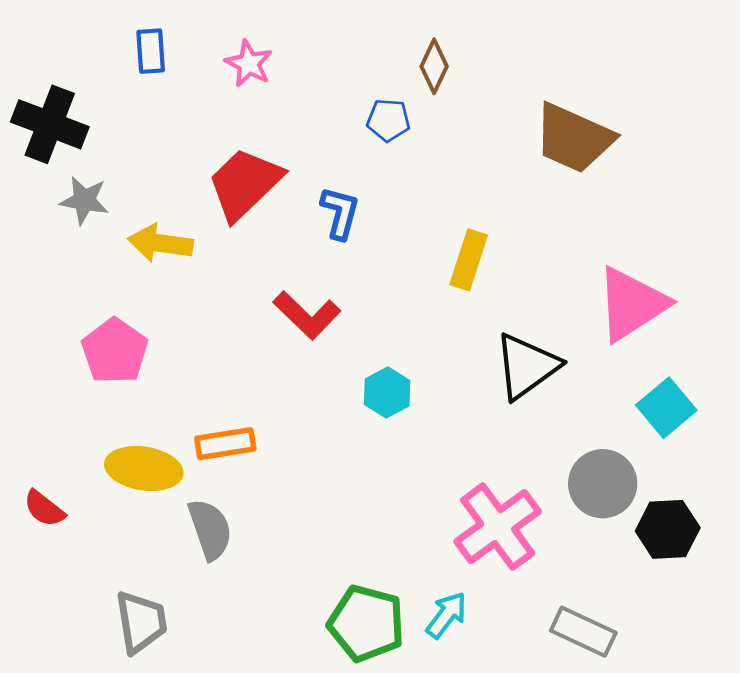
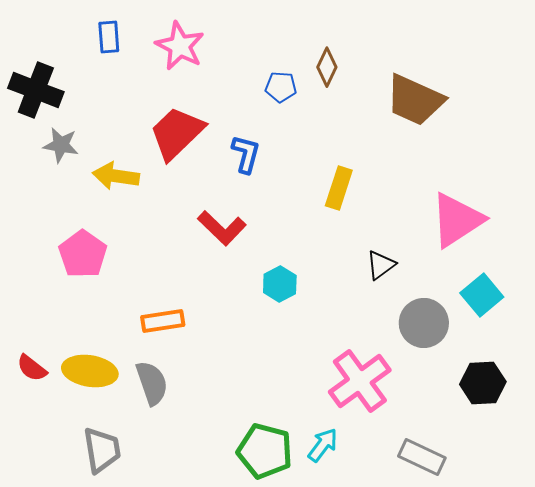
pink star: (249, 63) -> (180, 46), size x1.4
brown diamond: (434, 66) -> (327, 67), moved
black triangle: (527, 366) -> (381, 265), size x0.6
yellow ellipse: (144, 469) -> (90, 371), moved
gray circle: (603, 484) -> (424, 323), moved

